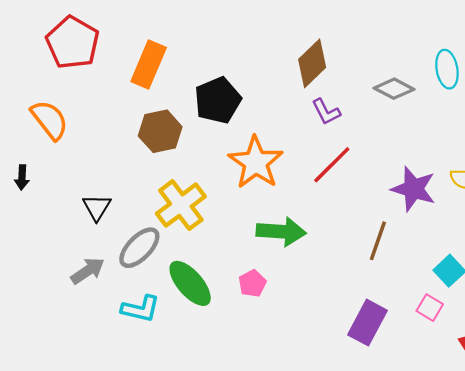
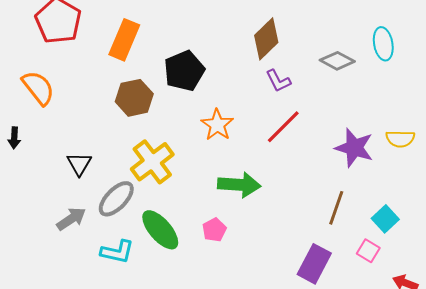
orange star: (256, 162) -> (217, 125), size x0.7
brown line: (378, 241) -> (336, 208), moved

